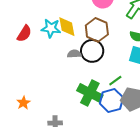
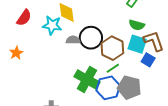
cyan star: (51, 28) -> (52, 25), moved
brown hexagon: (97, 30) -> (112, 48), moved
orange star: (23, 103) -> (16, 53), moved

